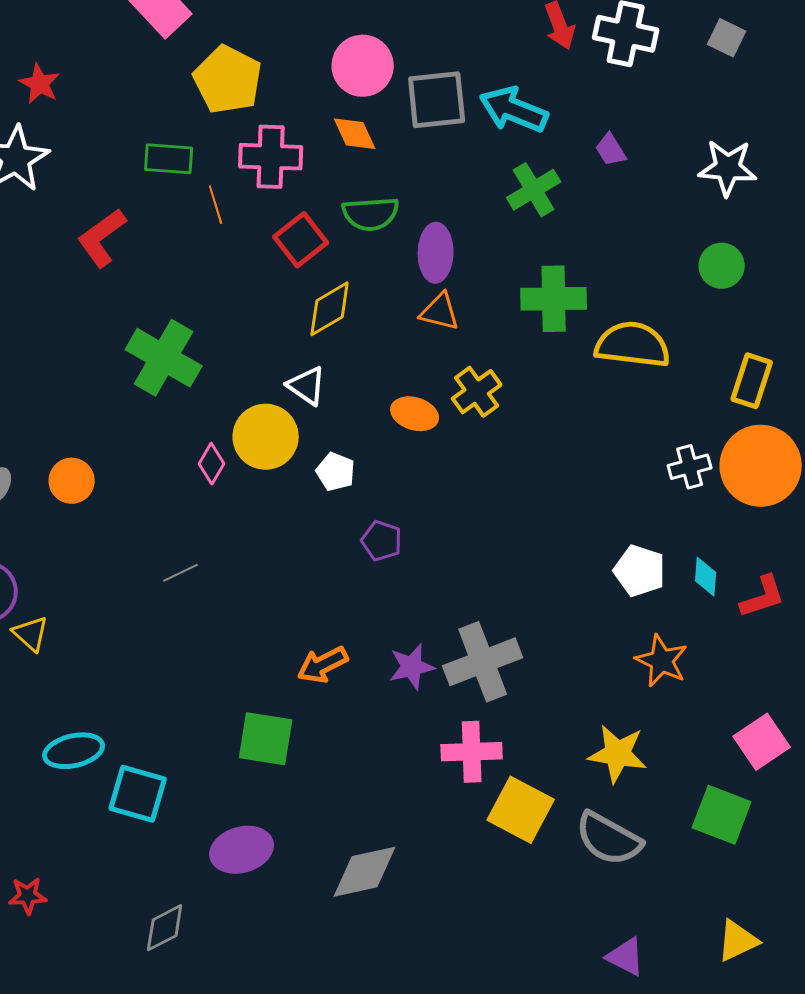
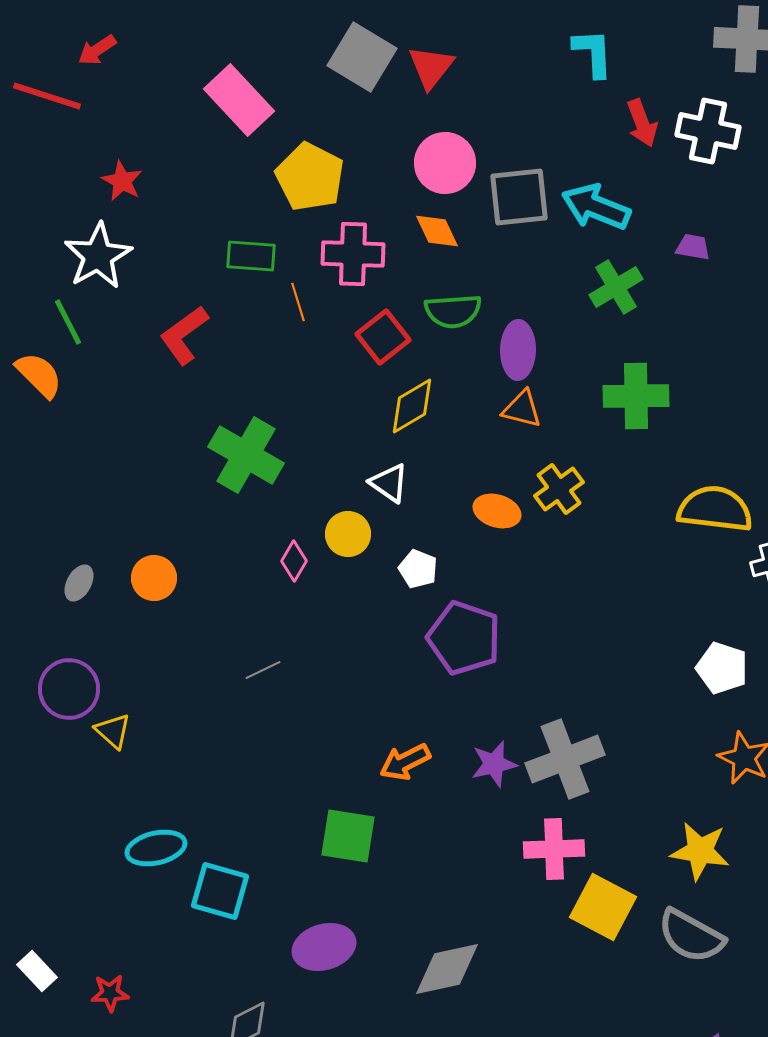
purple trapezoid: (611, 150) -> (693, 247), turned 132
yellow semicircle: (633, 345) -> (715, 509), moved
yellow circle: (266, 437) -> (348, 534), size x0.7
purple pentagon: (382, 541) -> (464, 638), size x1.8

